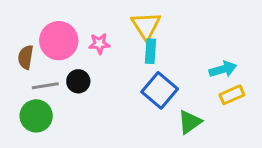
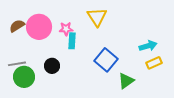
cyan rectangle: (151, 51) -> (72, 41), moved
brown semicircle: (26, 57) -> (17, 26), moved, turned 49
black circle: (78, 81) -> (52, 66), moved
gray line: (45, 86) -> (17, 64), moved

